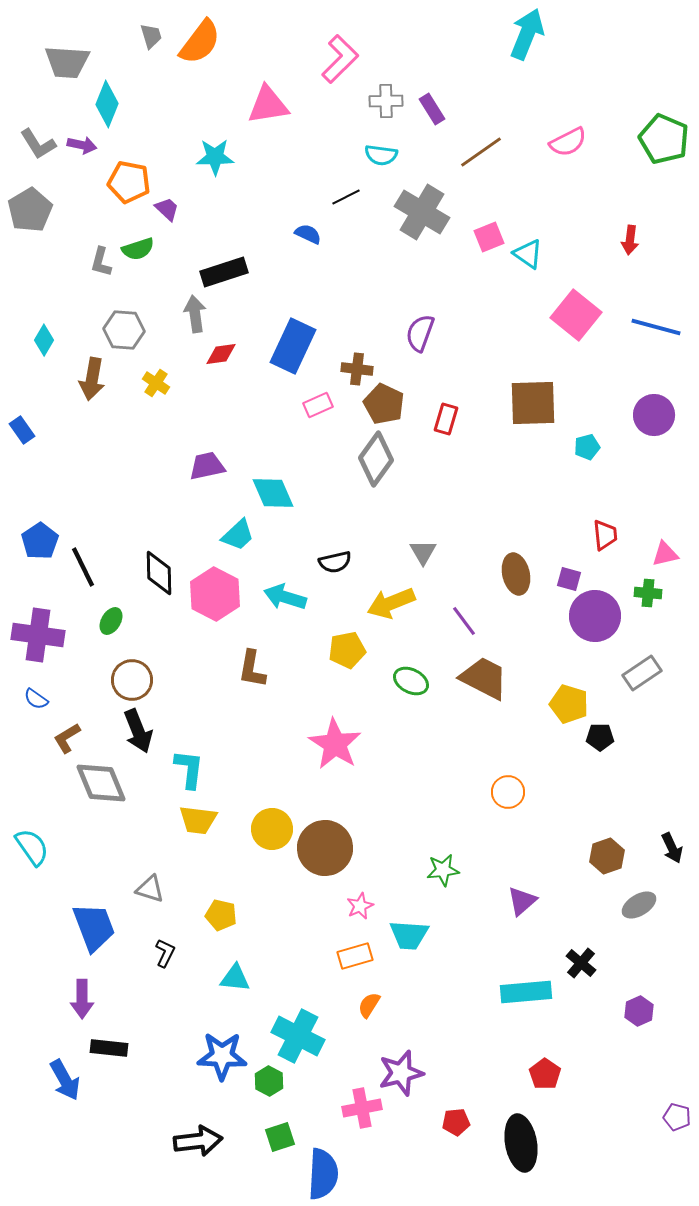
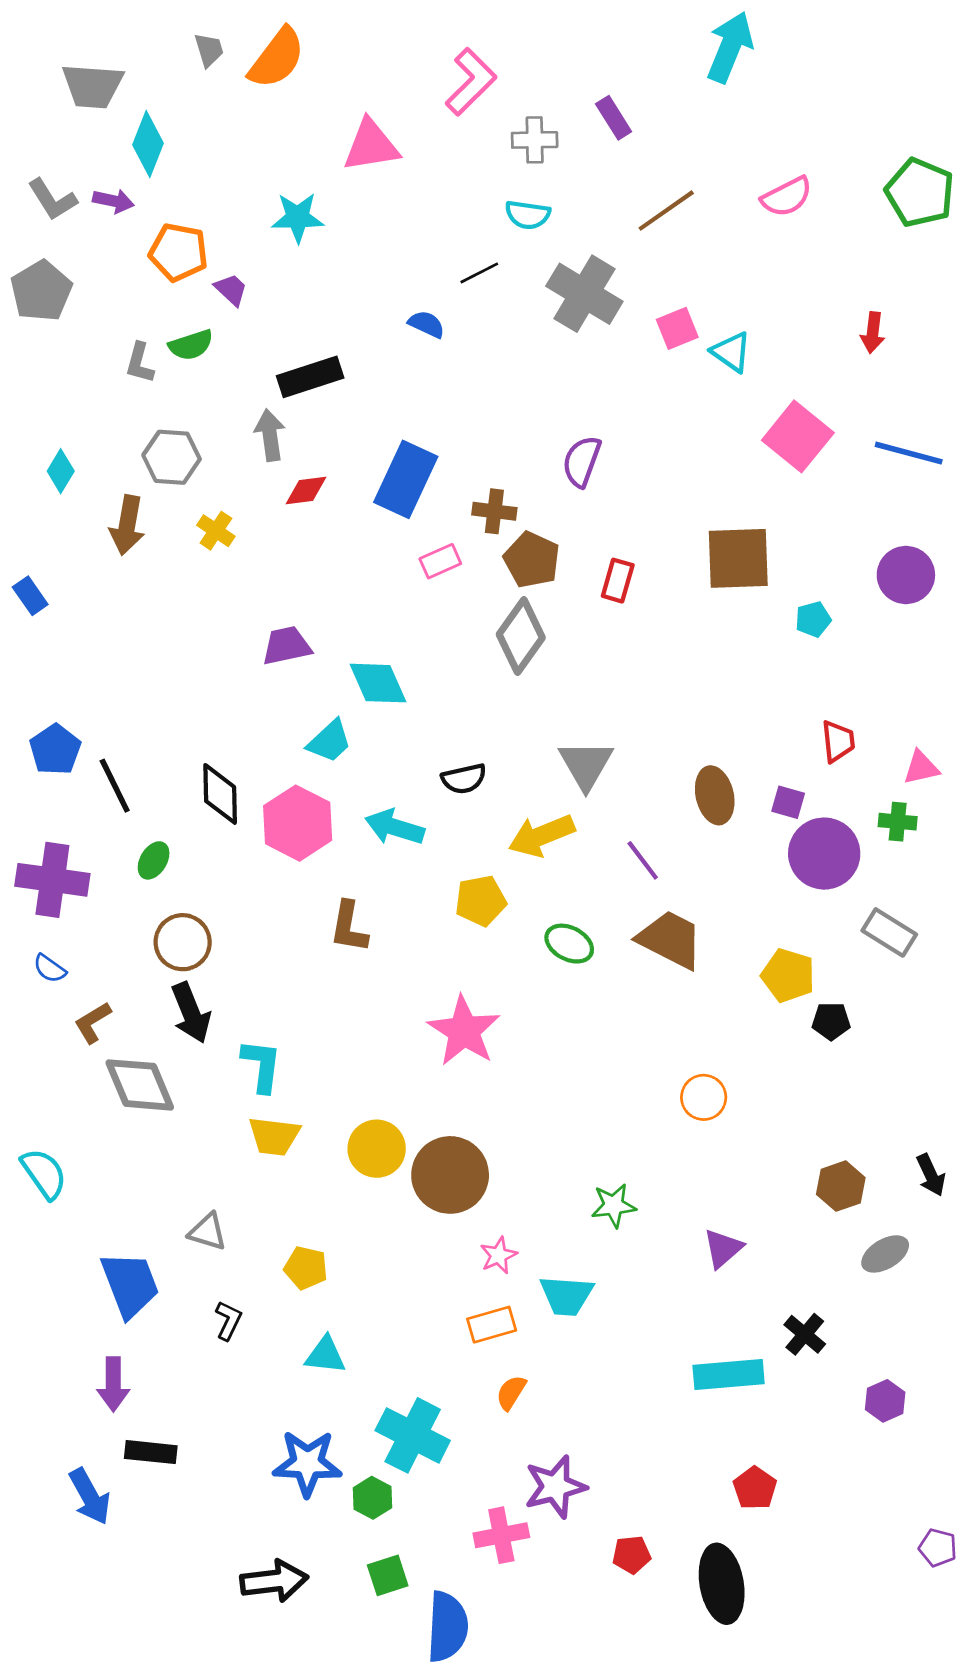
purple rectangle: (432, 109) -> (614, 118), moved
gray triangle: (423, 552) -> (586, 765), size x1.5
gray rectangle: (642, 673) -> (889, 932), turned 66

